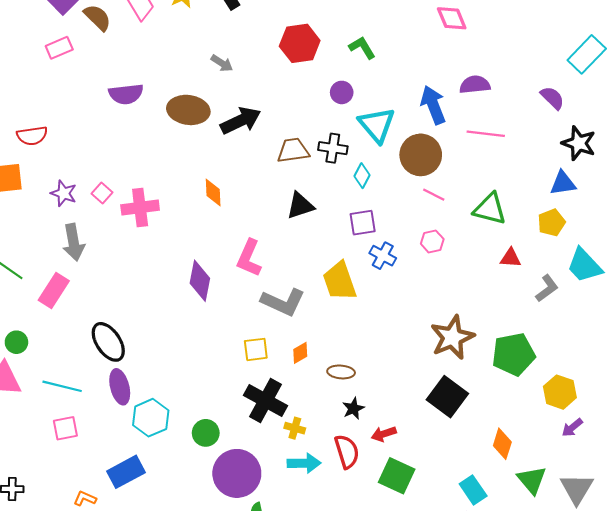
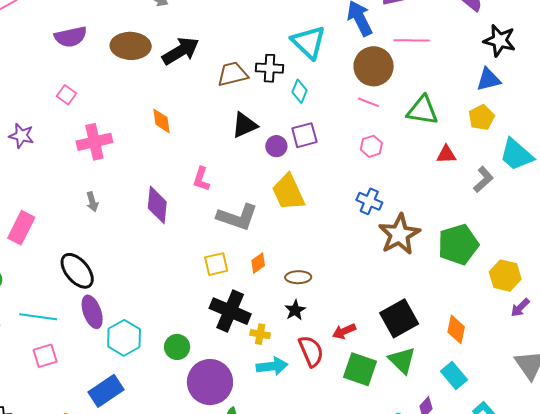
purple circle: (342, 92) -> (276, 146), moved
brown circle: (421, 155) -> (374, 66), moved
pink square: (102, 193) -> (66, 95), moved
gray arrow: (74, 242) -> (92, 202), moved, size x0.6
blue cross: (383, 256) -> (369, 201), moved
pink L-shape: (249, 258) -> (201, 179), size x0.7
black square: (447, 397) -> (399, 318), moved, turned 30
black star: (353, 408) -> (295, 310), moved
green triangle: (532, 480) -> (402, 360), moved
cyan rectangle: (473, 490) -> (454, 375), moved

